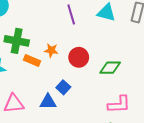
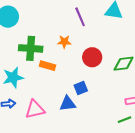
orange star: (51, 50) -> (64, 42), moved
blue square: (63, 87) -> (81, 88), turned 32

